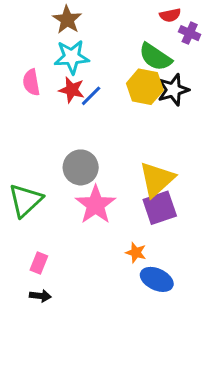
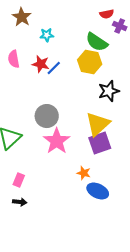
brown star: (67, 20) -> (22, 17), moved
cyan star: (72, 57) -> (47, 35), moved, size x0.6
black star: (173, 90) -> (109, 91), moved

